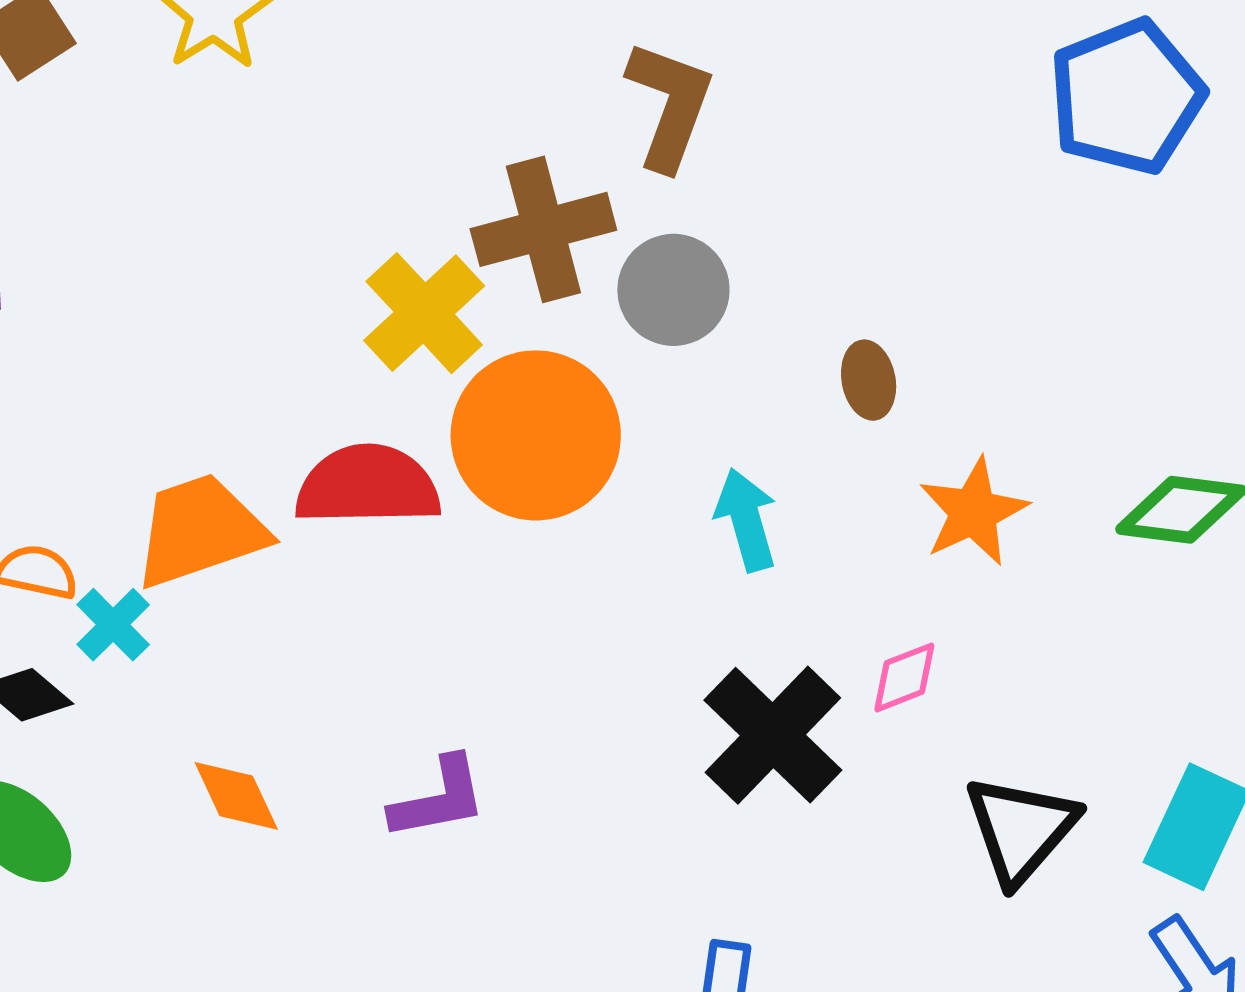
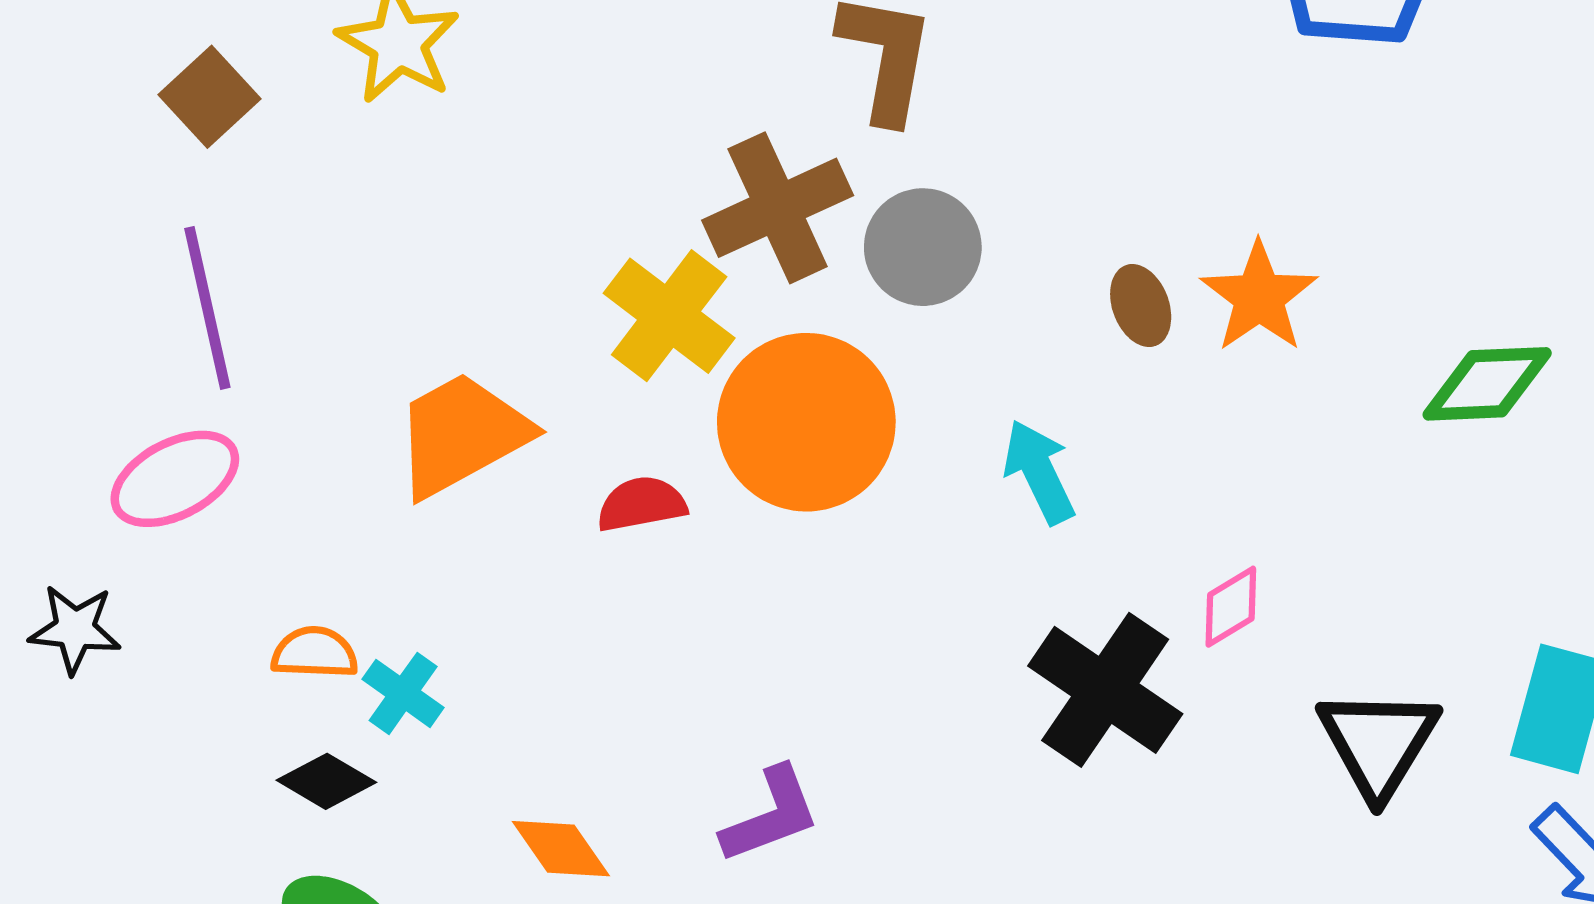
red semicircle: (368, 486) -> (641, 504), size x0.6
orange star: (973, 512) -> (1259, 297), moved
orange trapezoid: (200, 531) -> (462, 434), moved

